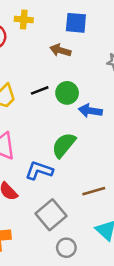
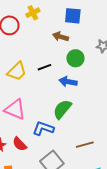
yellow cross: (24, 19) -> (33, 13), turned -32
green circle: (67, 93) -> (75, 58), moved
blue arrow: (90, 111) -> (68, 82), moved

